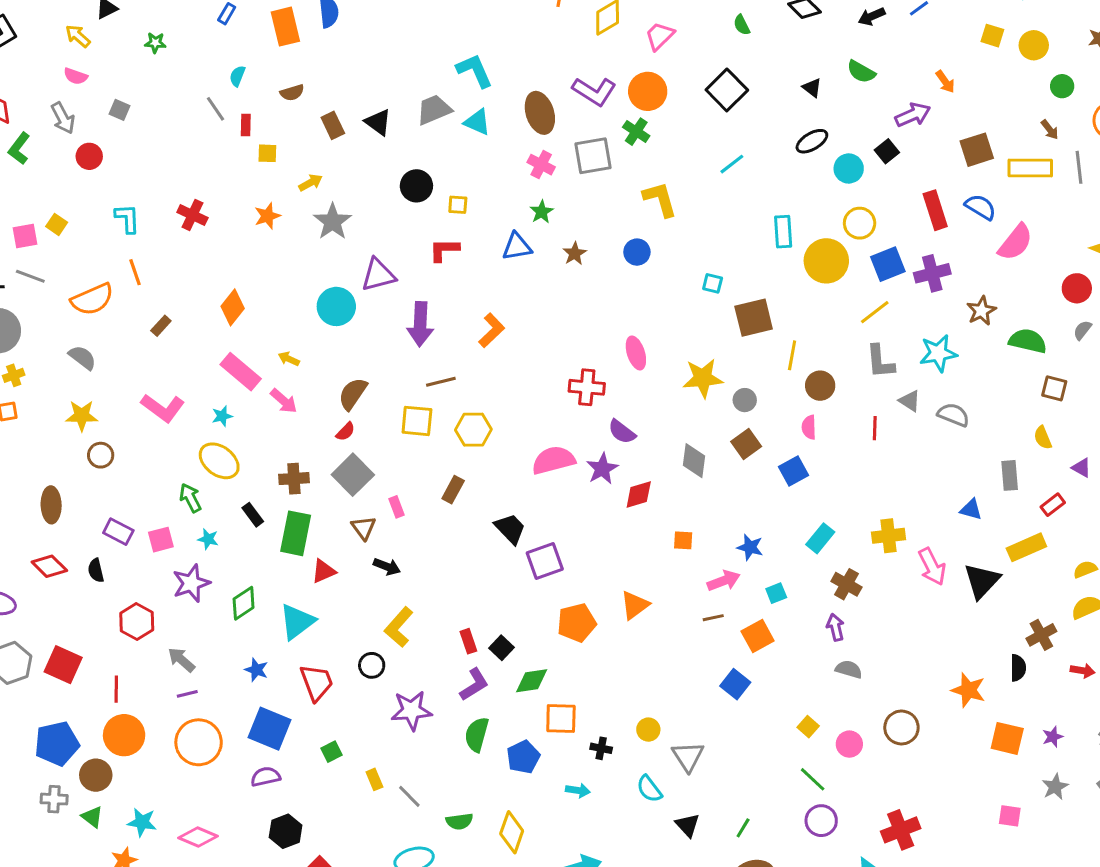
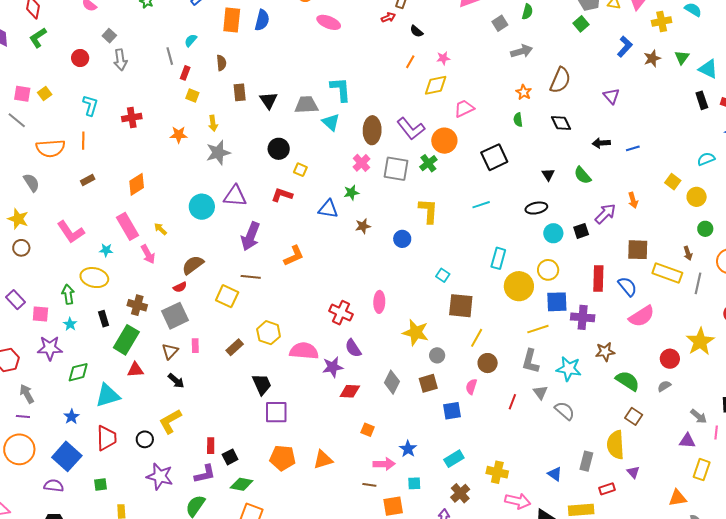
brown semicircle: (292, 93) -> (221, 63), turned -98
purple arrow: (913, 115) -> (605, 214), turned -40
gray arrow: (63, 118) -> (120, 60), moved
yellow arrow: (311, 183) -> (213, 123), turned 91
red cross: (192, 215) -> (132, 118), turned 36
yellow hexagon: (473, 430) -> (269, 333), moved
yellow semicircle: (1043, 438) -> (616, 445), size x1.8
yellow ellipse: (219, 461) -> (94, 278), turned -44
pink arrow: (932, 567) -> (518, 501), turned -70

